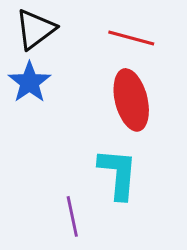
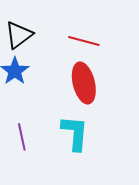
purple line: (72, 216) -> (22, 137), moved

